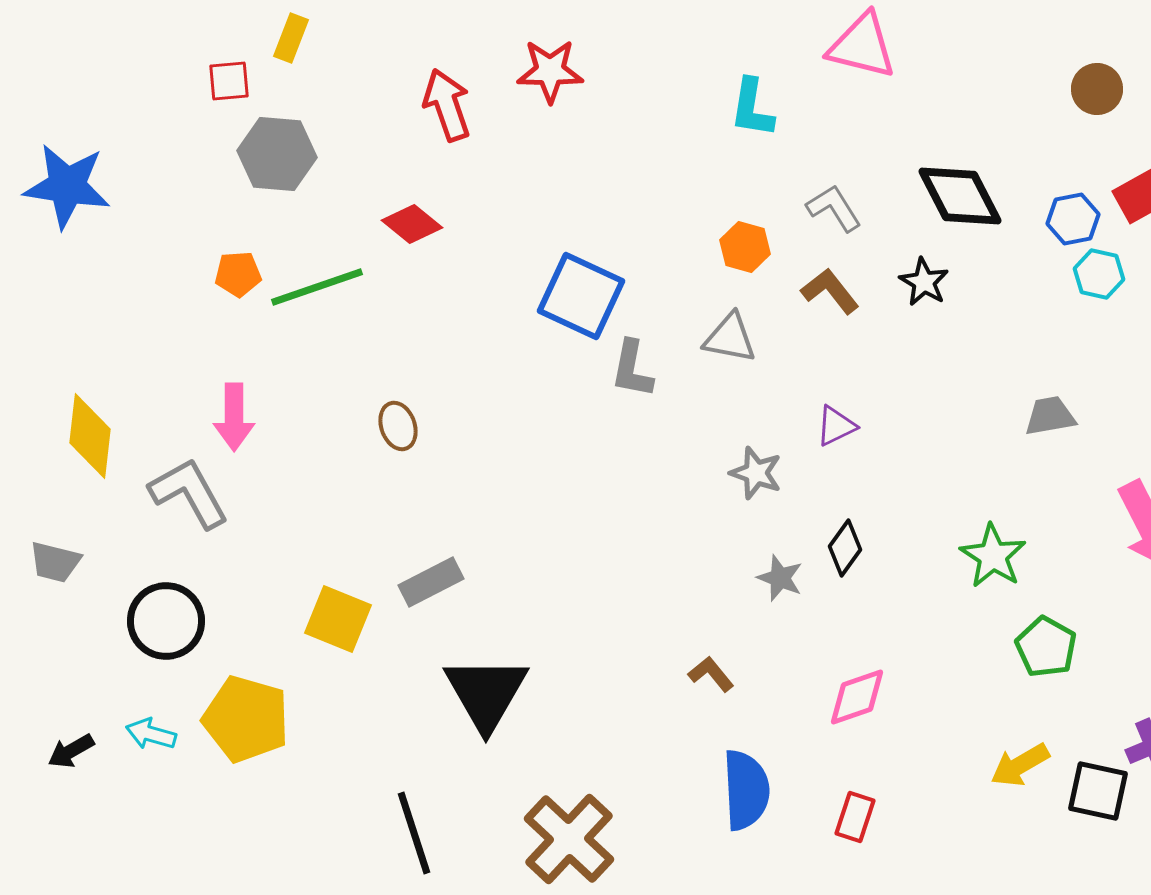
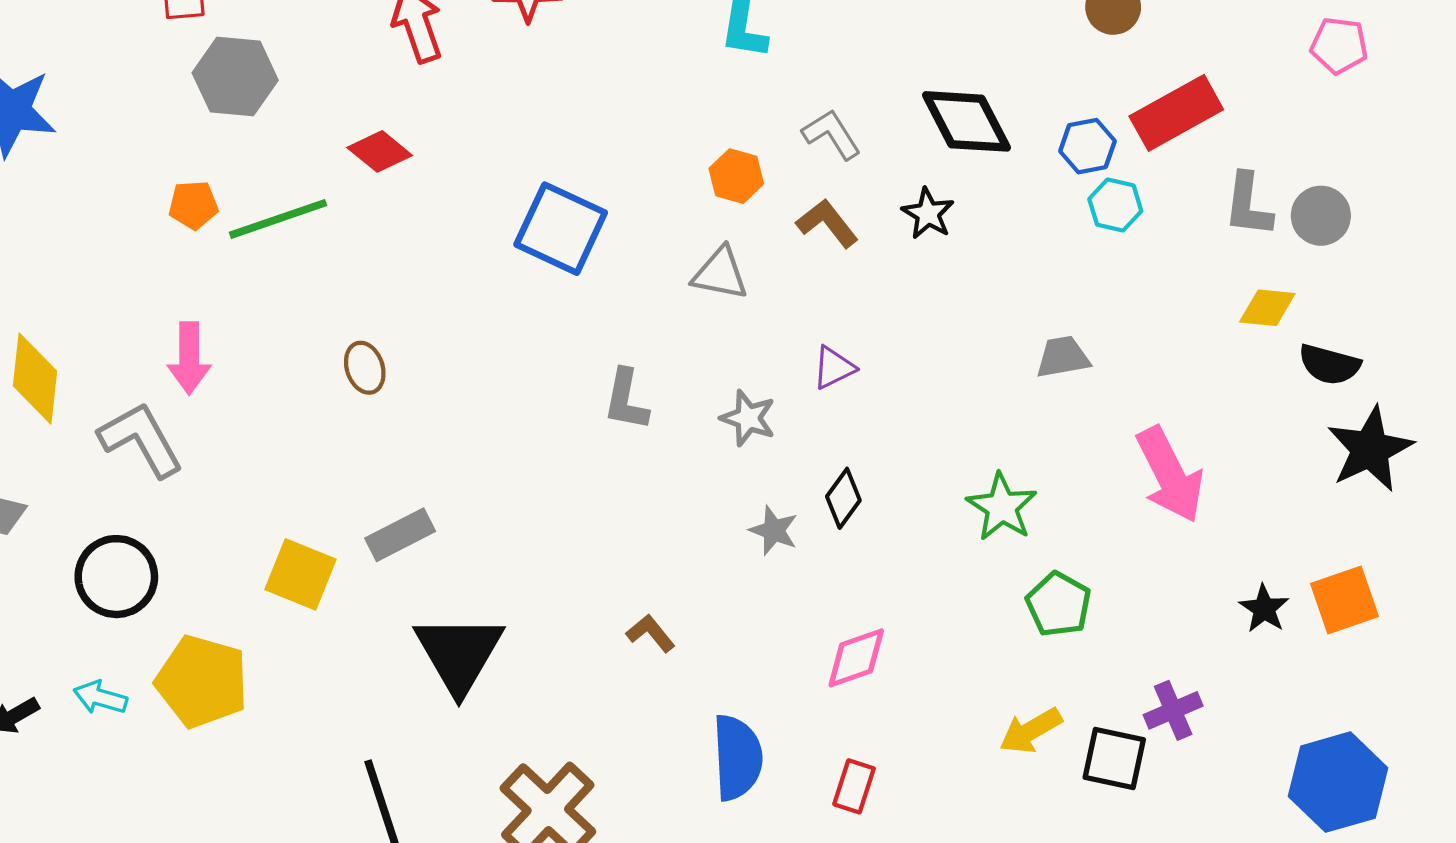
gray L-shape: (632, 369) -> (626, 400), moved
brown L-shape: (711, 674) -> (651, 633), moved

